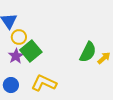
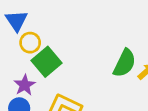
purple star: (16, 56) -> (25, 85), moved

